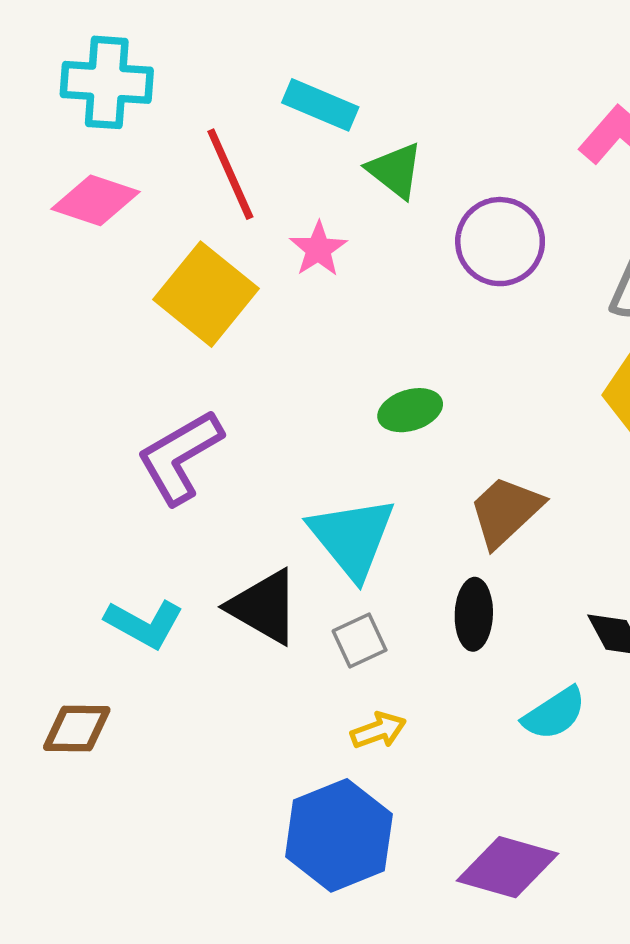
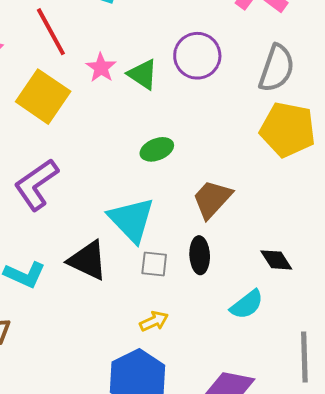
green triangle: (395, 170) -> (143, 74), moved
gray square: (360, 640) -> (154, 264), moved, turned 36

